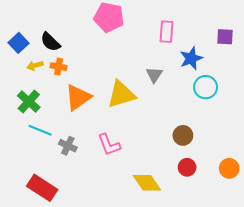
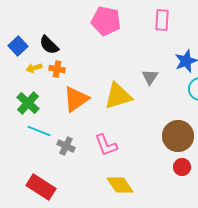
pink rectangle: (166, 32) -> (162, 20), moved
brown circle: (183, 135) -> (178, 136), size x1.6
yellow diamond: (147, 183) -> (120, 185), moved

